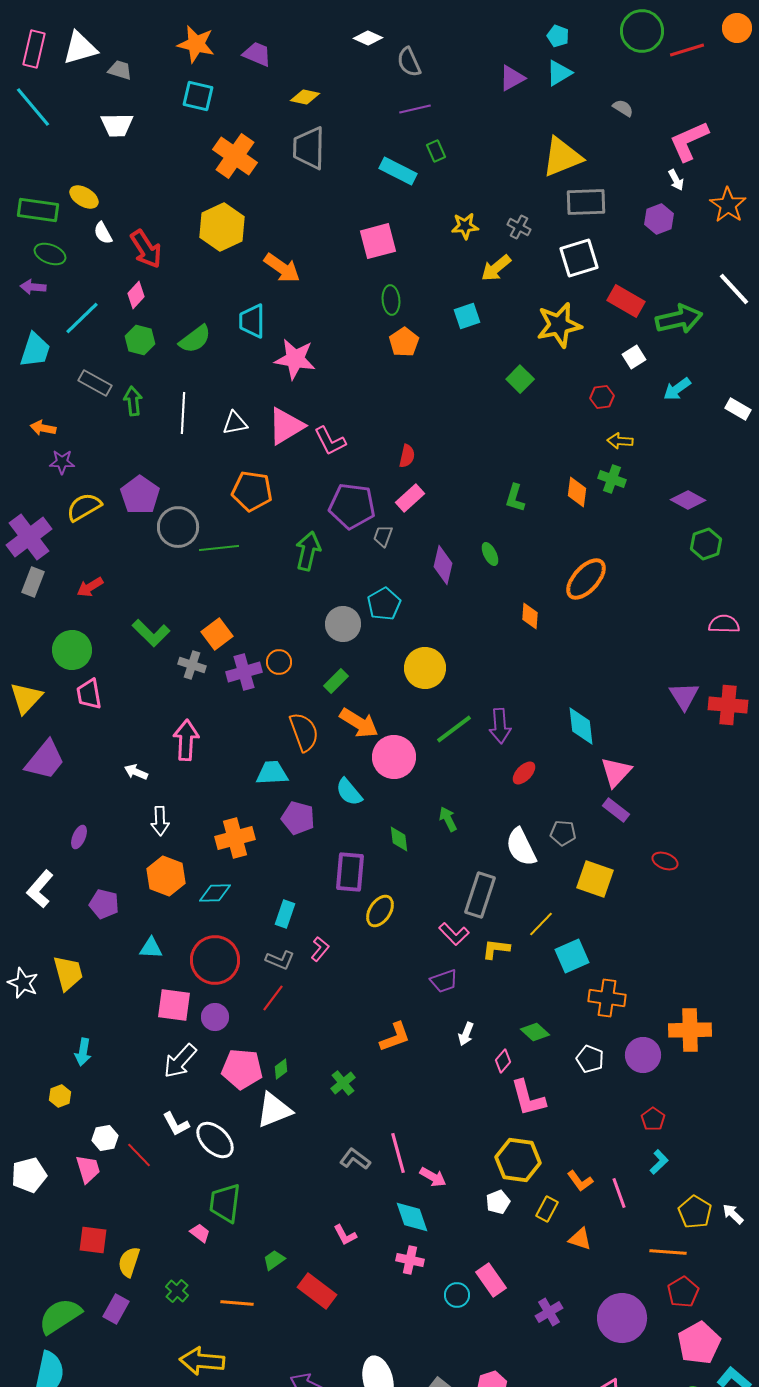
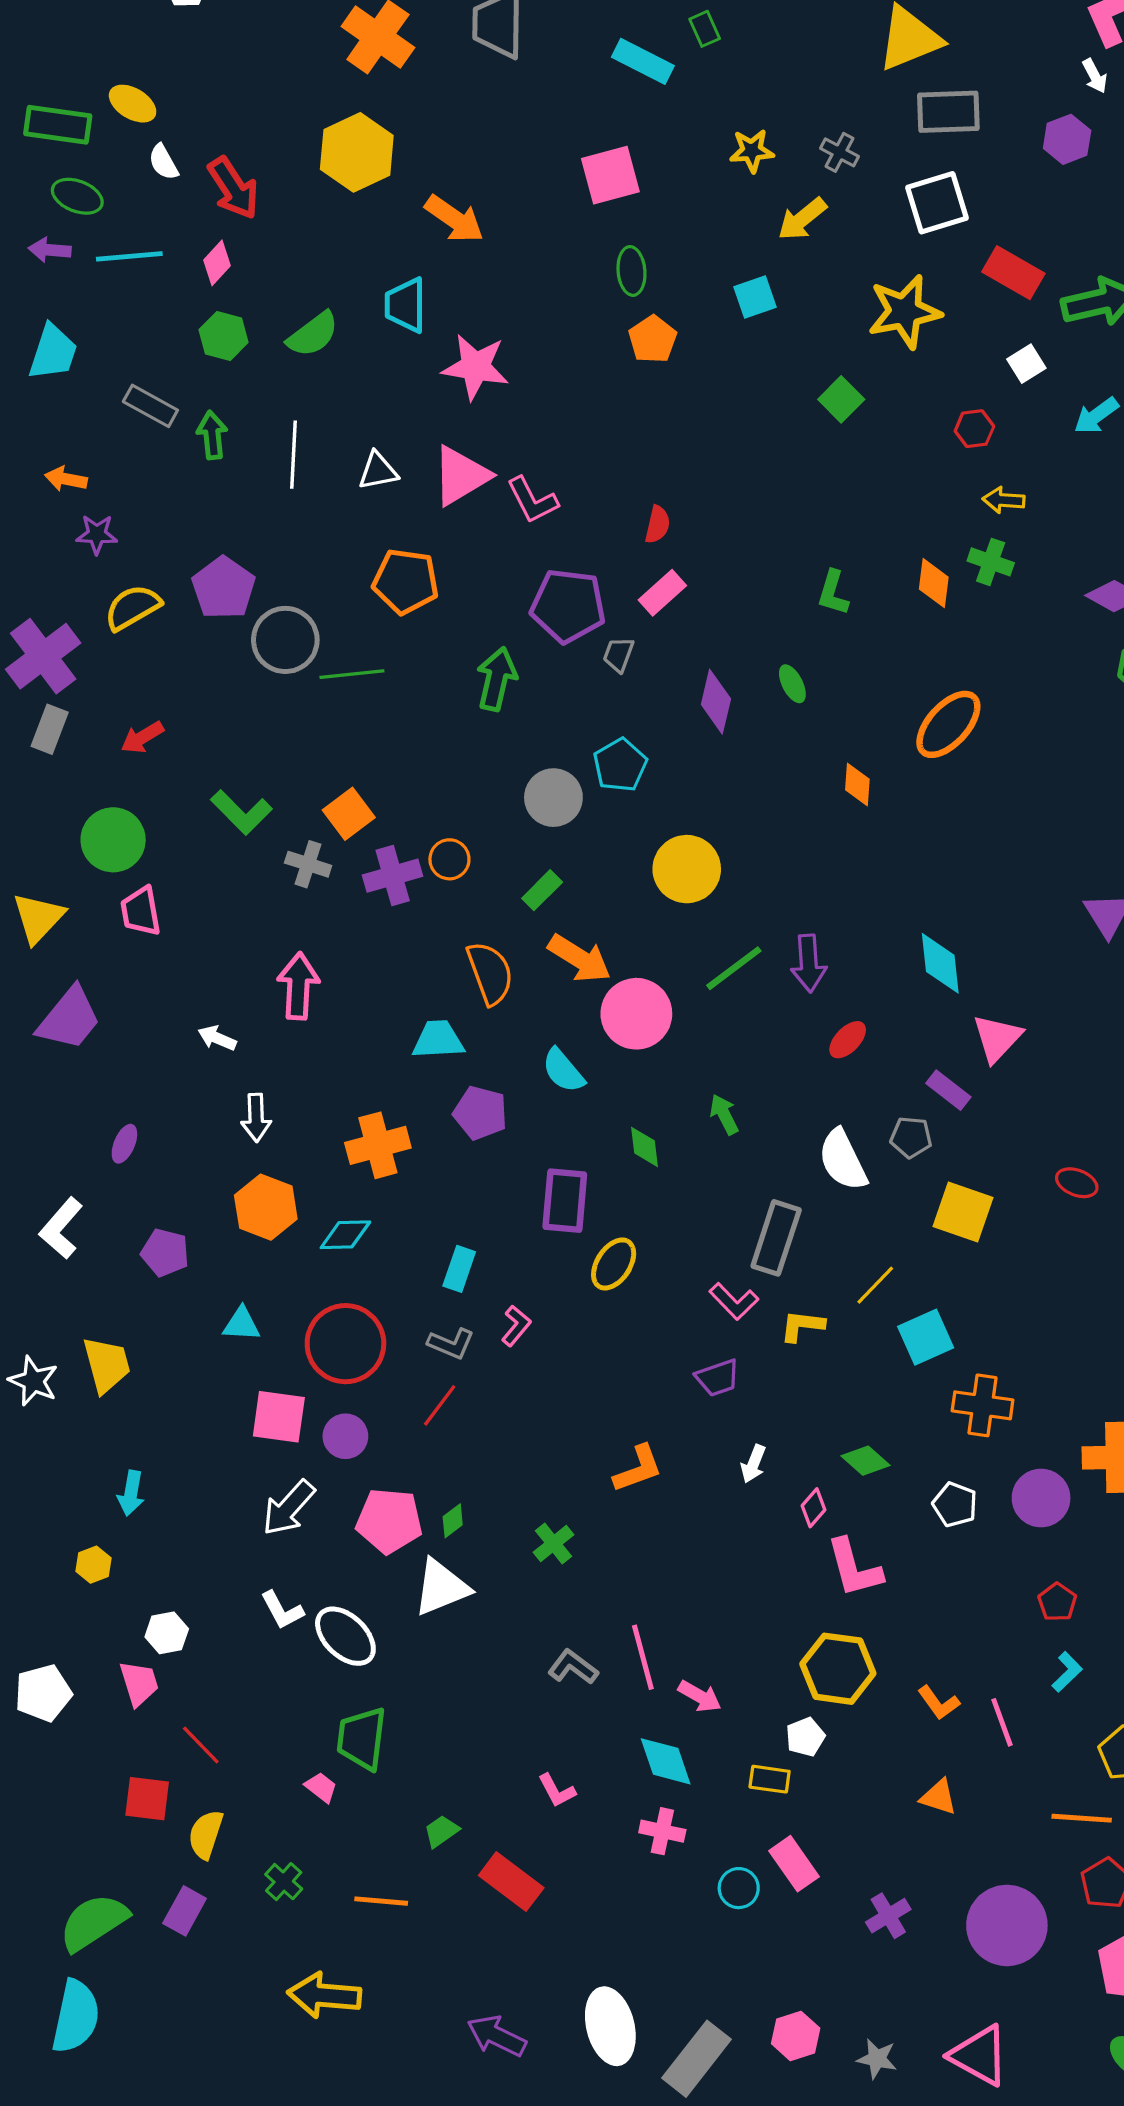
cyan line: (82, 318) -> (129, 256), moved, turned 39
purple rectangle: (616, 810) -> (948, 1090), moved
red line: (139, 1155) -> (201, 1745), moved
yellow rectangle: (547, 1209) -> (770, 1779), moved, turned 70

